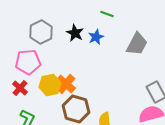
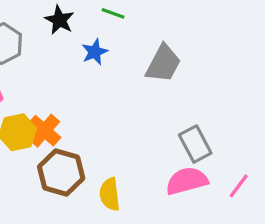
black star: (75, 33) -> (59, 20), moved

